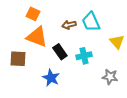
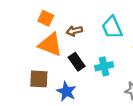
brown arrow: (69, 25) -> (74, 31), moved
brown square: (18, 59) -> (39, 79), moved

